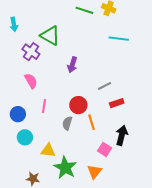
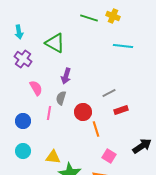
purple cross: (31, 52) -> (23, 59), moved
purple arrow: (72, 65) -> (66, 76), moved
gray semicircle: (67, 123) -> (61, 98), moved
black arrow: (122, 135) -> (142, 146), moved, turned 42
cyan circle: (25, 137) -> (23, 151), moved

